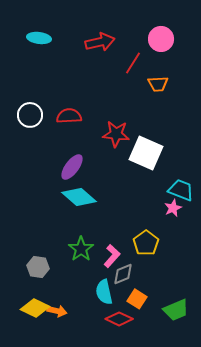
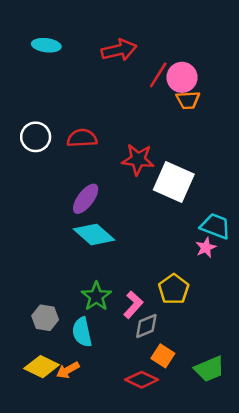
pink circle: (161, 39) -> (182, 77), moved
cyan semicircle: (104, 292) -> (82, 332), moved
orange arrow: (57, 311) -> (68, 370), turned 138

